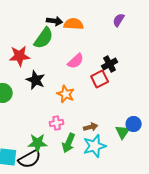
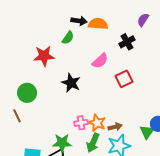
green semicircle: (44, 38) -> (68, 38), size x0.6
black cross: (110, 64) -> (127, 42), moved
black star: (36, 80) -> (71, 83), moved
orange star: (66, 94) -> (97, 123), moved

